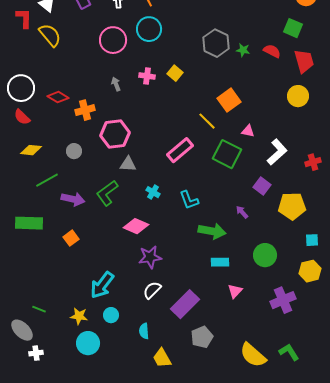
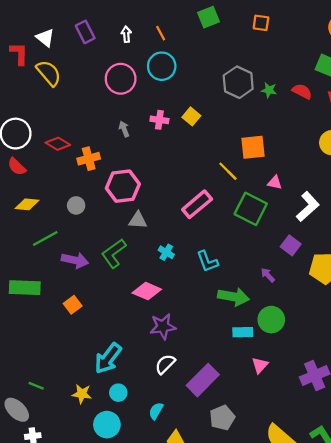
orange square: (229, 100) -> (253, 147), turned 30
green circle: (265, 255) -> (271, 320), moved
cyan semicircle: (144, 331) -> (156, 411), turned 35
cyan circle: (88, 343) -> (107, 425), moved

